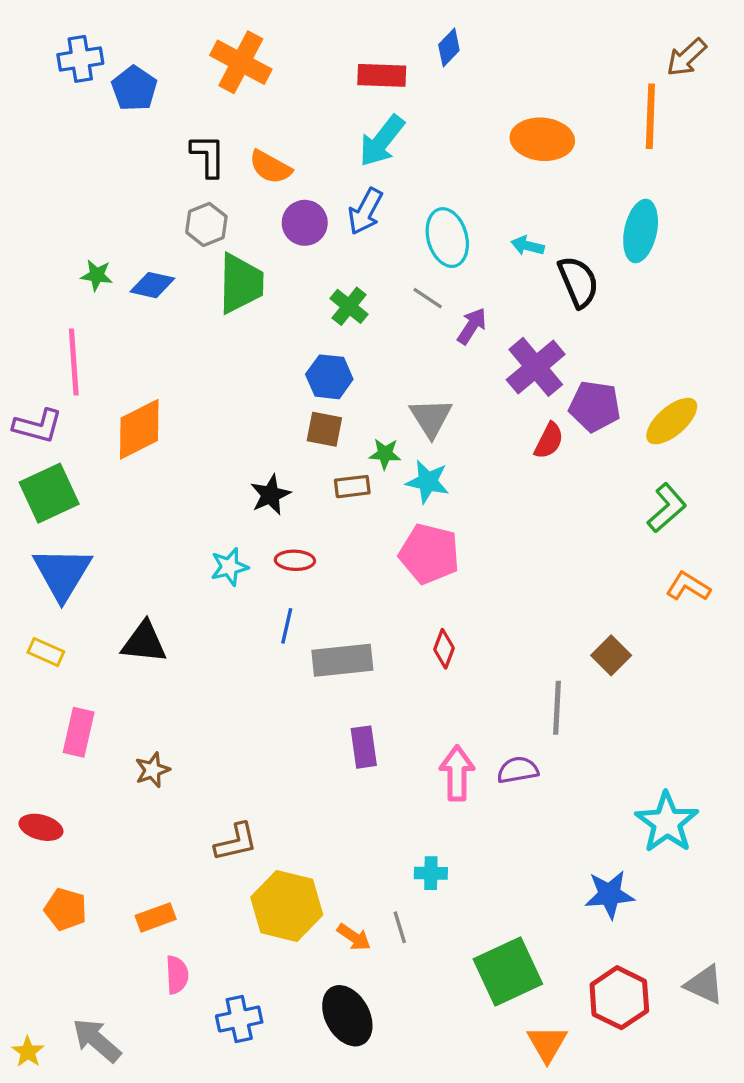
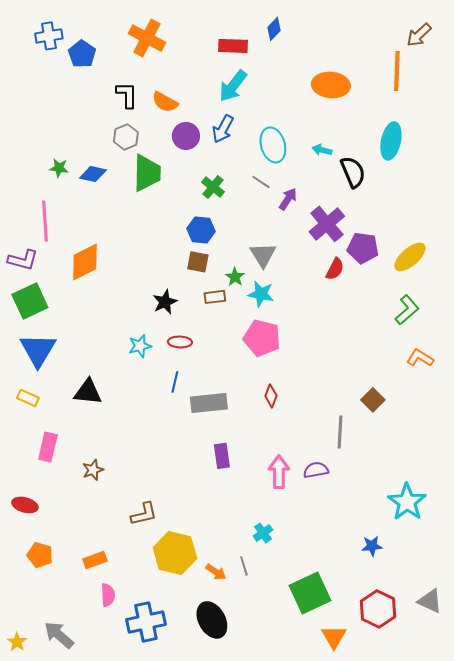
green star: (385, 454) -> (235, 277), turned 30
cyan cross: (431, 873) -> (263, 533), turned -36
blue star: (609, 895) -> (372, 546), size x0.7
blue cross: (239, 1019) -> (146, 622), size x1.4

